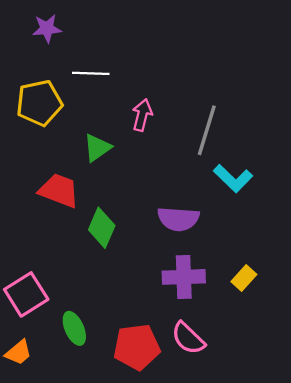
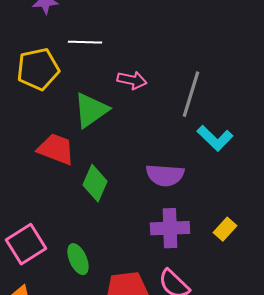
pink arrow: (142, 115) -> (132, 80), turned 88
green triangle: (97, 148) -> (91, 110), size x1.4
green ellipse: (74, 328) -> (78, 259), moved

